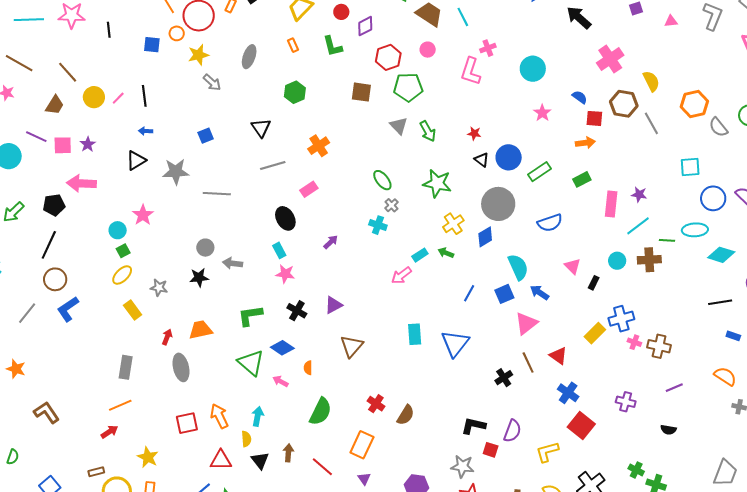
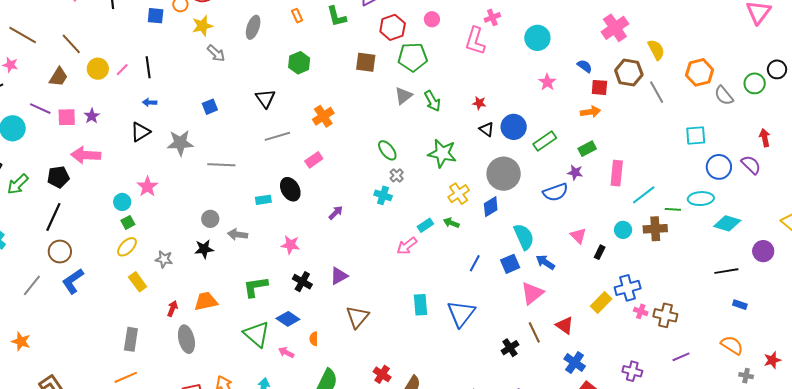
gray triangle: (399, 126) -> (403, 96), turned 36
purple star: (639, 194) -> (575, 172), moved
cyan rectangle: (279, 250) -> (263, 200), moved, turned -70

